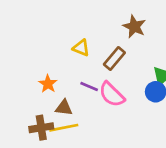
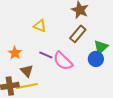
brown rectangle: (114, 59) -> (78, 34), moved
brown triangle: (64, 108) -> (27, 71), turned 40

